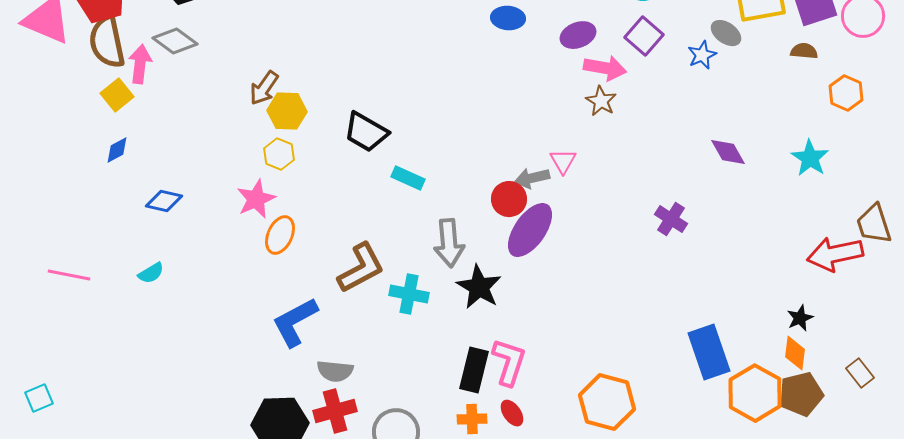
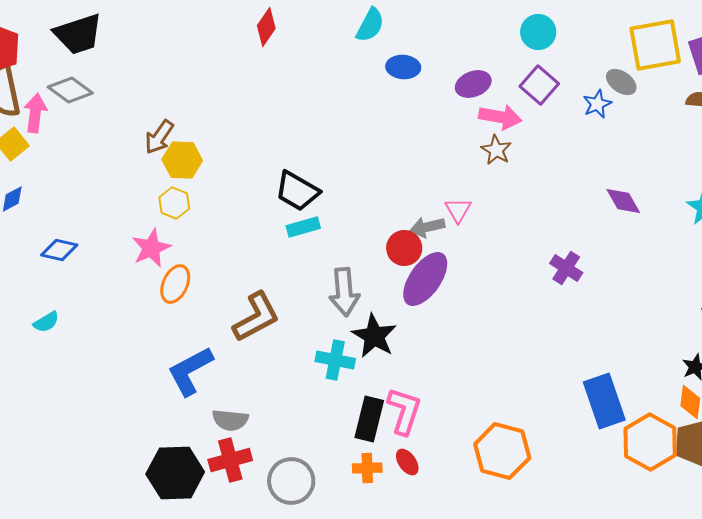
black trapezoid: (366, 132) -> (297, 191), moved
cyan rectangle: (408, 178) -> (303, 227), turned -40
cyan cross: (409, 294) -> (335, 360), moved

